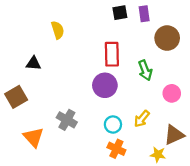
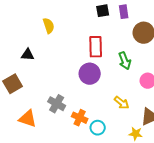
yellow arrow: (142, 119) -> (122, 103), turned -91
cyan circle: (113, 124) -> (98, 128), moved
orange triangle: (33, 137) -> (28, 119), turned -30
orange cross: (116, 149) -> (80, 118), moved

